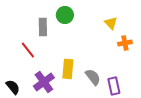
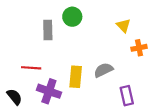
red line: (28, 50) -> (31, 68), moved, turned -48
gray semicircle: (93, 77) -> (103, 70), moved, turned -78
purple cross: (44, 82) -> (49, 91), turned -35

